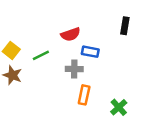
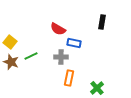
red semicircle: (71, 34) -> (58, 29), turned 49
green line: (41, 55) -> (31, 56), moved

